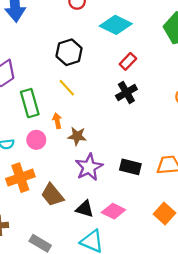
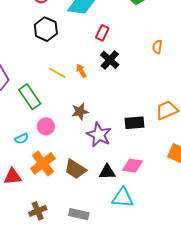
black hexagon: (69, 52) -> (46, 29), moved
orange arrow: (57, 121) -> (81, 71), moved

